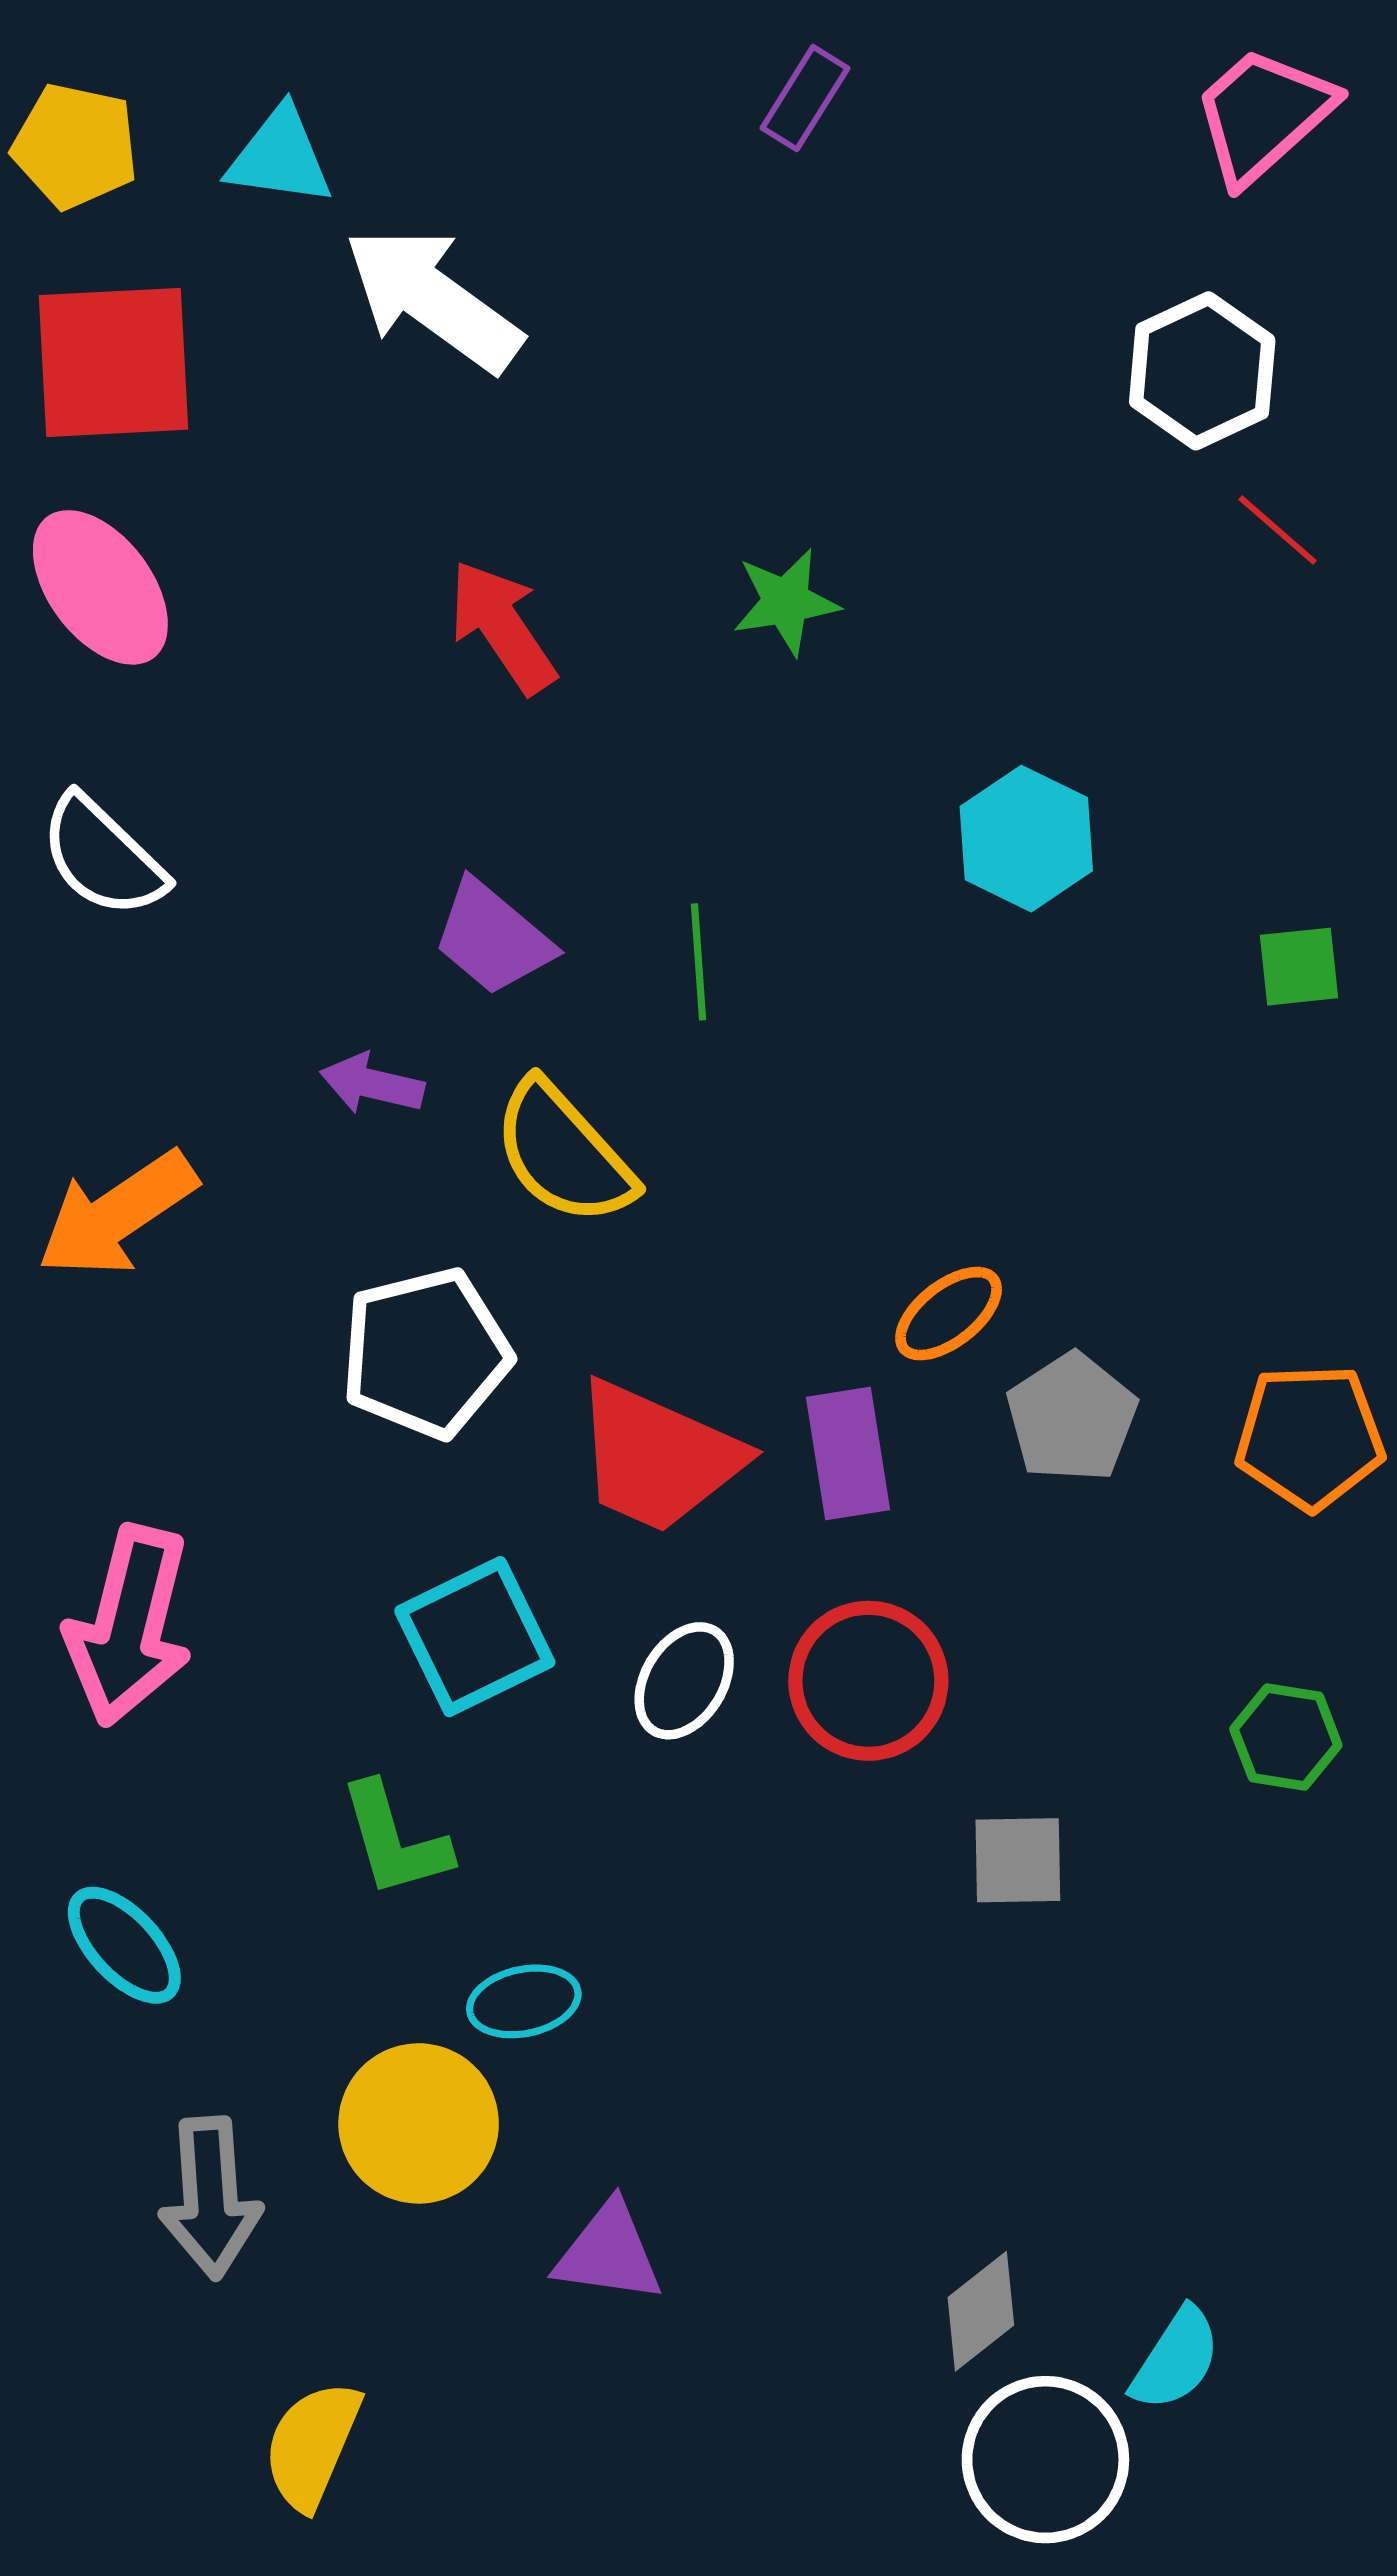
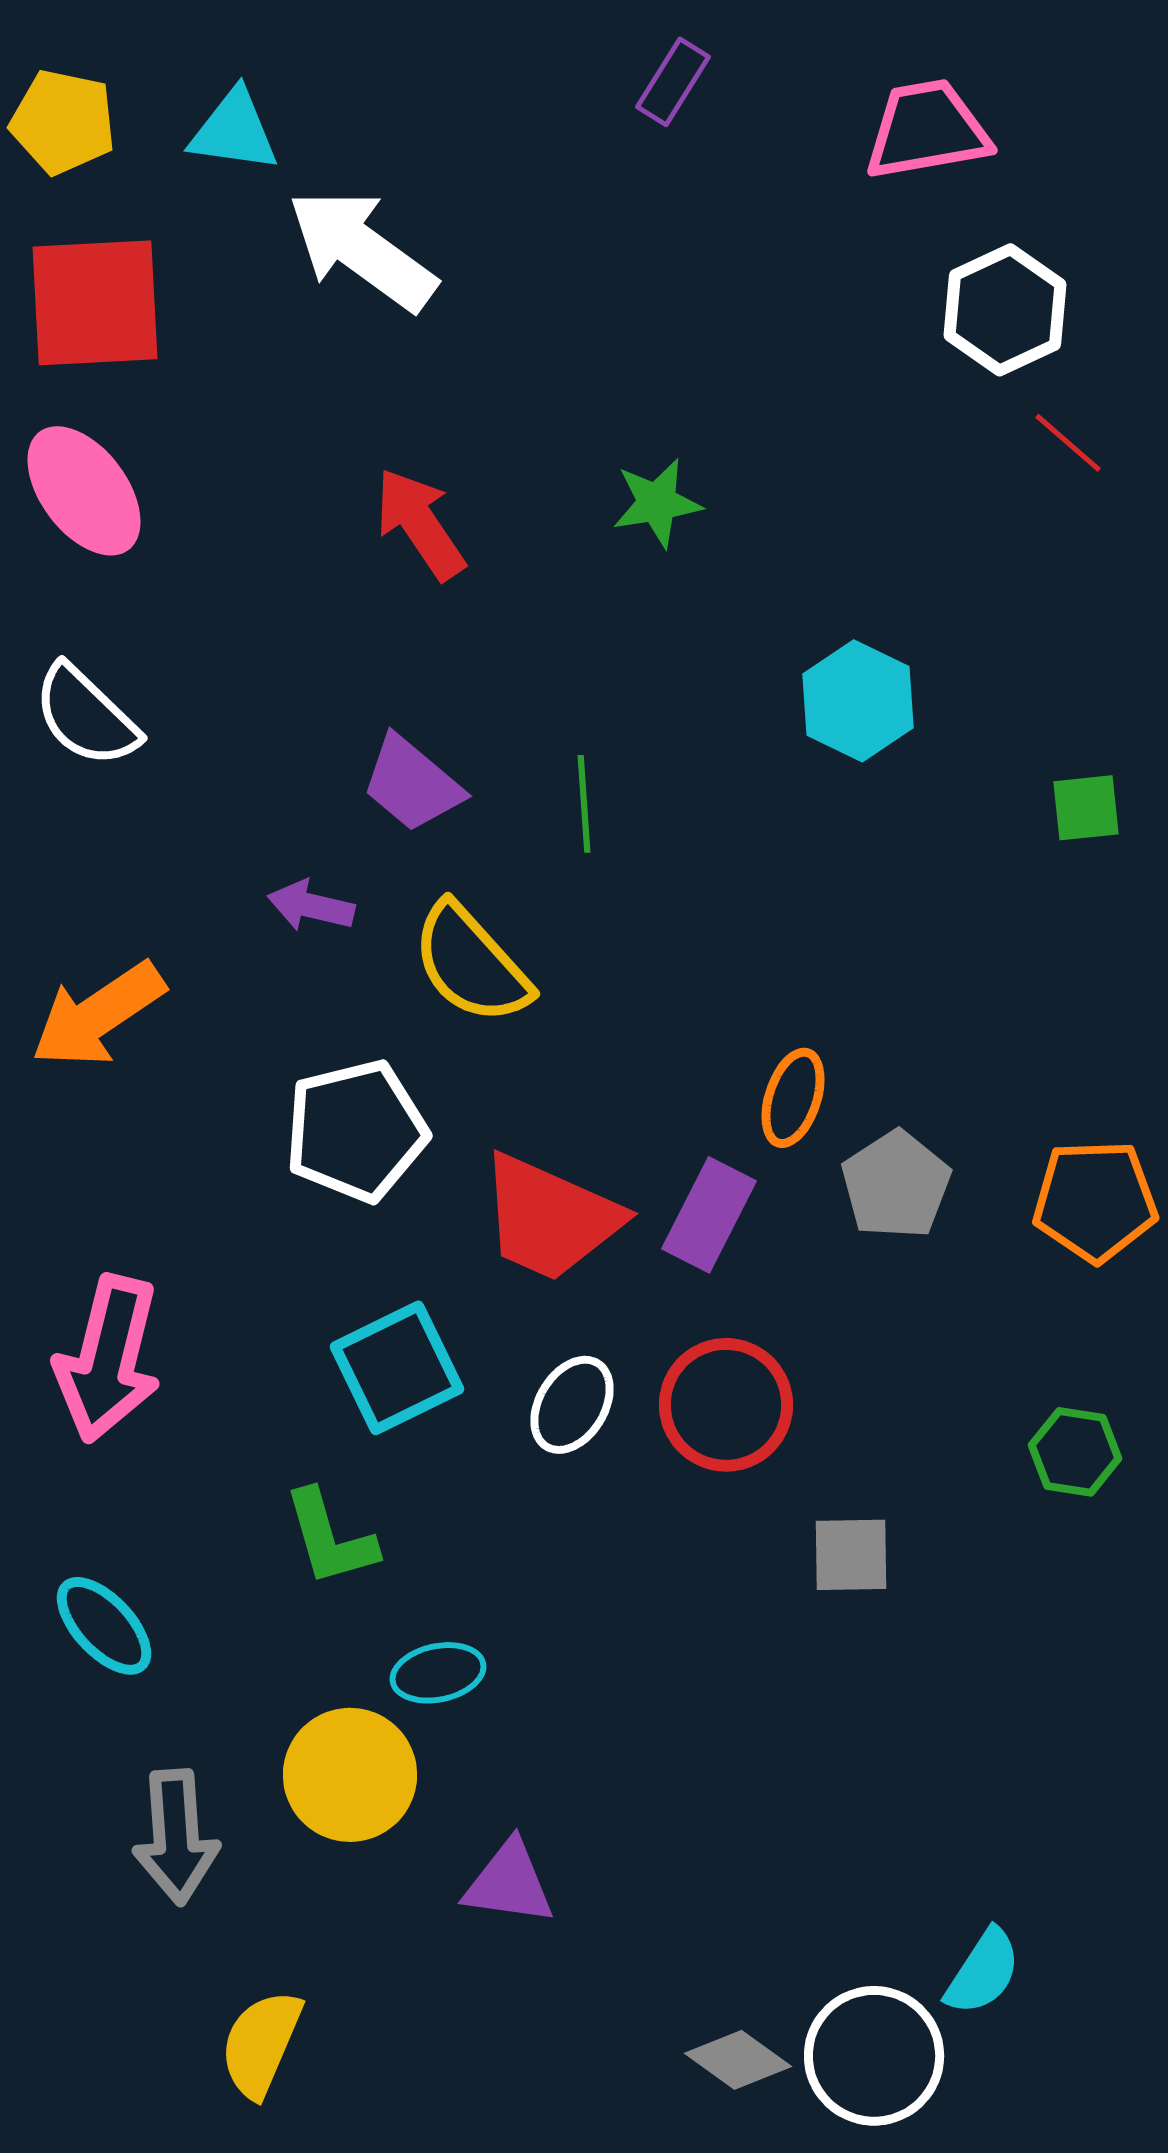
pink trapezoid: (1263, 115) -> (927, 130), moved, turned 32
orange ellipse: (949, 1314) -> (793, 1098), turned -34
purple rectangle: (848, 1454) -> (709, 1215), turned 36
gray diamond: (981, 2311) -> (738, 2060), moved, turned 74

